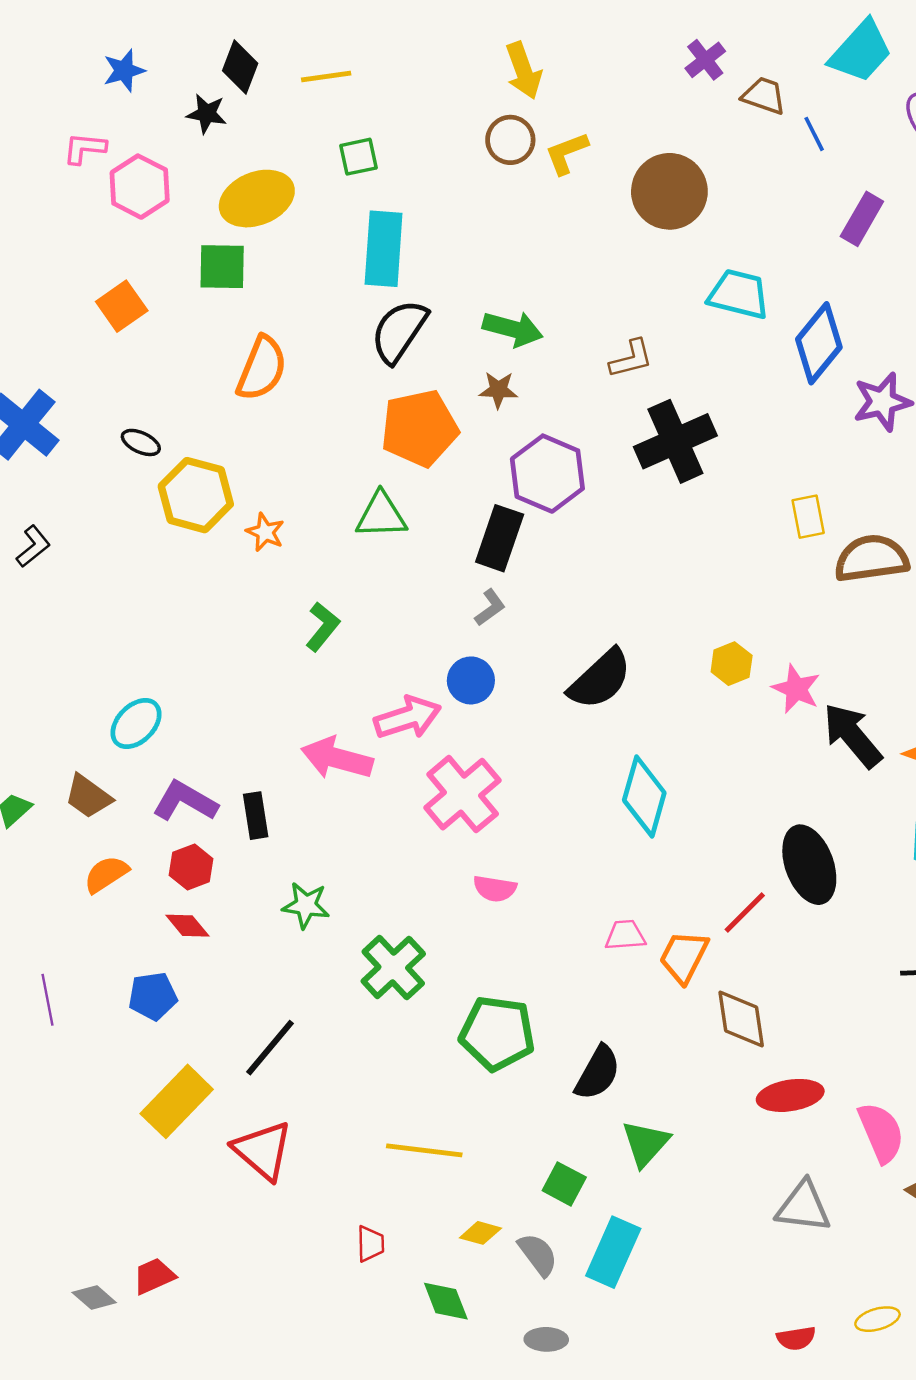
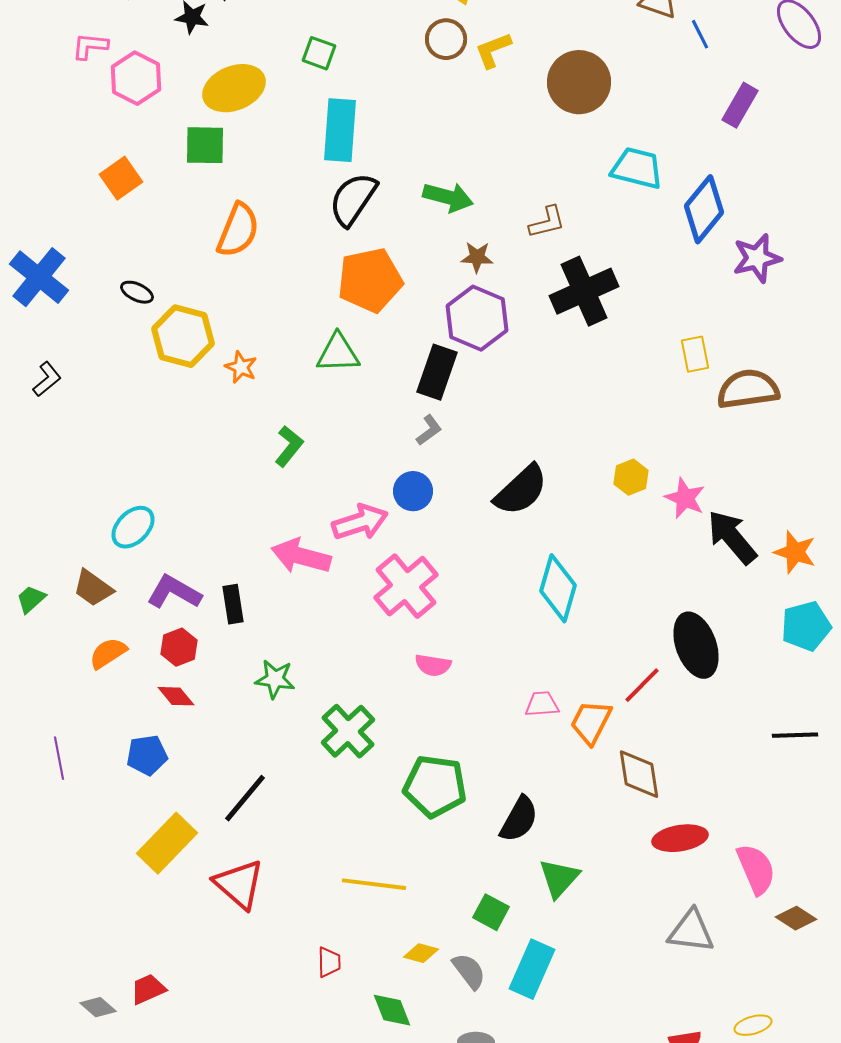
green square: (358, 157) -> (319, 53), turned 32
brown star: (498, 390) -> (477, 257), moved

